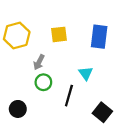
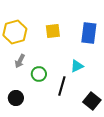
gray arrow: (39, 62) -> (20, 61), moved
cyan triangle: (86, 73) -> (77, 66), turned 40

